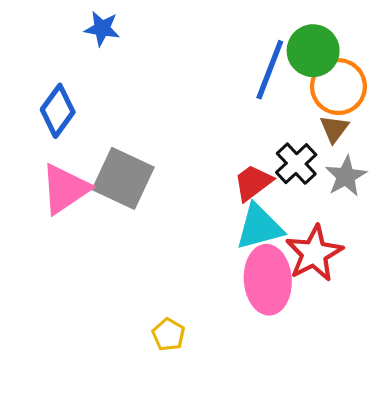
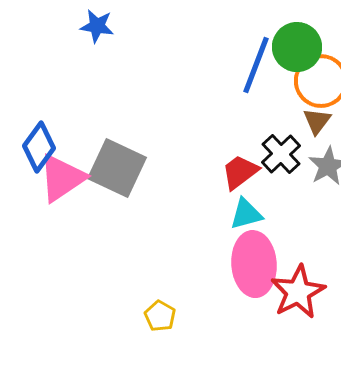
blue diamond: (58, 111) -> (39, 147), moved
cyan triangle: (259, 227) -> (246, 214), size x0.7
red star: (314, 253) -> (298, 292), moved

